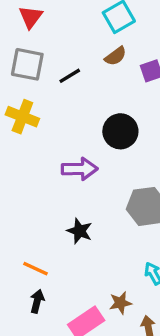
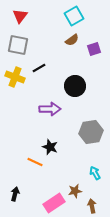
black line: (70, 76) -> (39, 68), moved
orange line: (35, 269) -> (35, 162), moved
black arrow: (37, 301) -> (15, 194), moved

